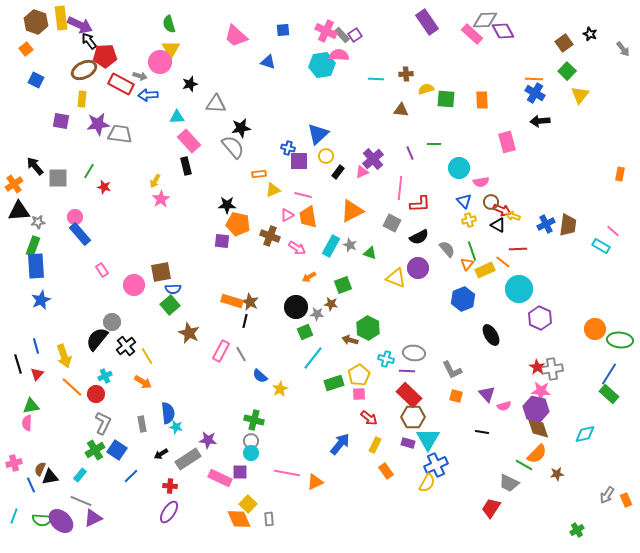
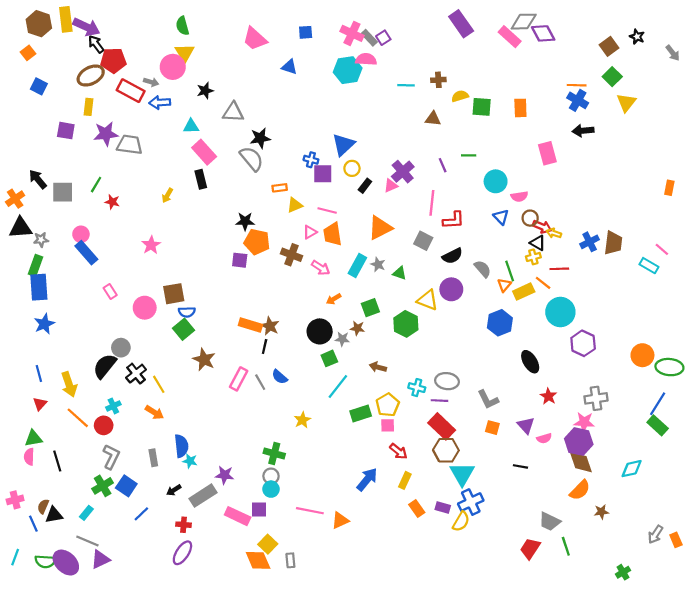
pink star: (161, 199) -> (151, 245), moved
yellow cross: (469, 220) -> (533, 257), moved
green hexagon: (368, 328) -> (406, 324), moved
black line: (18, 364) -> (57, 461), moved
red star: (537, 367) -> (549, 396), moved
blue semicircle: (260, 376) -> (280, 377), moved
purple rectangle: (408, 443) -> (443, 507), moved
green line: (524, 465) -> (566, 546), moved, turned 42

